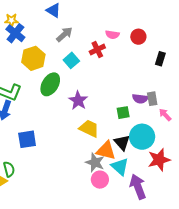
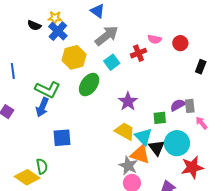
gray arrow: (64, 34) -> (107, 36), size x1.4
purple semicircle: (140, 99) -> (178, 105), turned 140
purple star: (78, 100) -> (128, 101), moved
cyan triangle: (120, 167) -> (143, 137), moved

